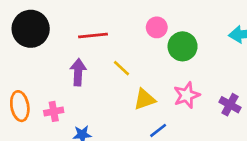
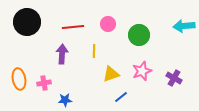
pink circle: (157, 27) -> (108, 24), moved
yellow line: (121, 68) -> (94, 51), turned 48

